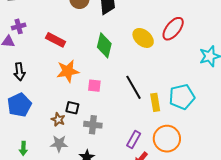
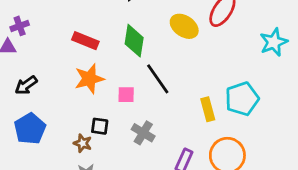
red rectangle: (56, 40) -> (85, 41), moved
black arrow: (19, 72) -> (26, 85), turned 66
black line: (134, 87) -> (158, 79), moved
gray cross: (93, 125) -> (143, 133), moved, turned 30

